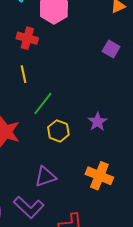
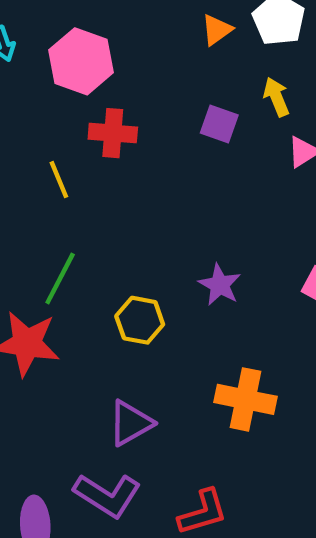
red cross: (27, 38) -> (113, 133), moved
yellow line: (24, 74) -> (59, 180), moved
green line: (43, 104) -> (60, 278), moved

